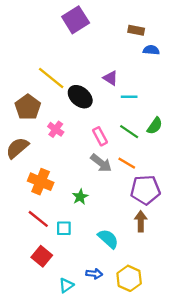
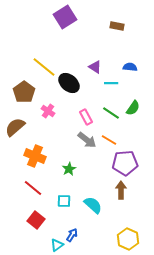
blue semicircle: (151, 50) -> (130, 67), moved
cyan square: (64, 228) -> (64, 201), moved
blue arrow: (94, 274) -> (72, 235), moved, turned -64
yellow hexagon: (129, 278) -> (128, 239), moved

